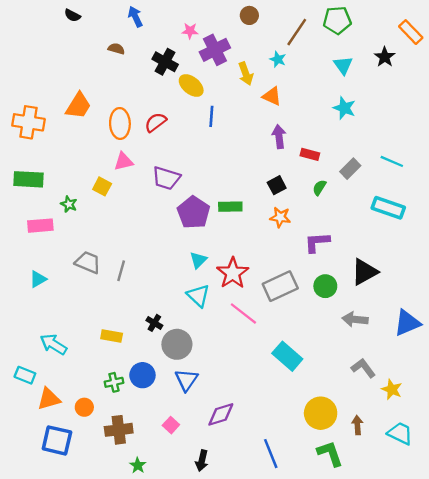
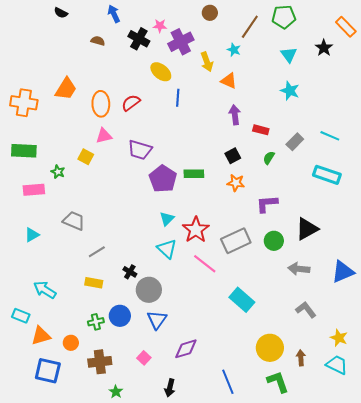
black cross: (165, 62) -> (139, 39), moved
gray line: (121, 271) -> (97, 252), moved, turned 42
yellow star: (392, 389) -> (339, 338), moved

